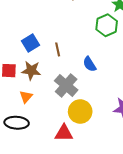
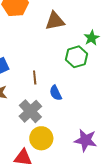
brown line: (58, 49) -> (35, 77), moved

